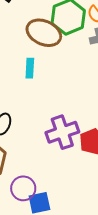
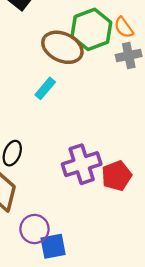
cyan rectangle: (30, 68) -> (45, 88), turned 36

